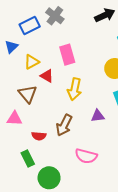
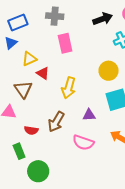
gray cross: (55, 16) -> (55, 16), turned -36
blue rectangle: (30, 25) -> (18, 22), moved
pink rectangle: (67, 55) -> (65, 43), moved
pink semicircle: (86, 156) -> (83, 143), moved

